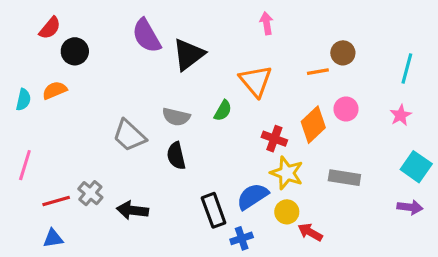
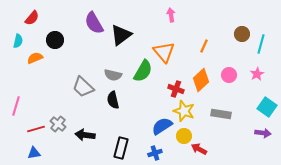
black circle: (75, 51) -> (55, 40), moved
brown circle: (343, 53) -> (242, 34), moved
orange line: (318, 72) -> (204, 46), turned -56
cyan semicircle: (23, 100) -> (18, 41), moved
pink circle: (346, 109) -> (229, 75), moved
green semicircle: (223, 111) -> (143, 71), size x1.6
black rectangle: (214, 210) -> (121, 148), moved, turned 35

